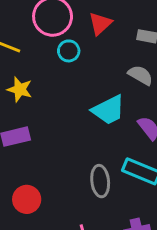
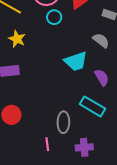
gray ellipse: (100, 181) -> (63, 122), moved

